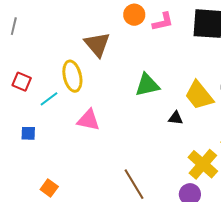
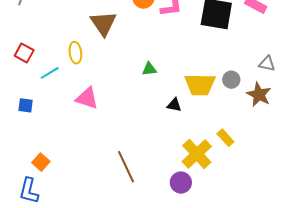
yellow ellipse: (72, 76) -> (75, 53), size x0.7
green triangle: (147, 85) -> (149, 69), size x0.6
yellow trapezoid: (199, 95) -> (200, 85), turned -56

